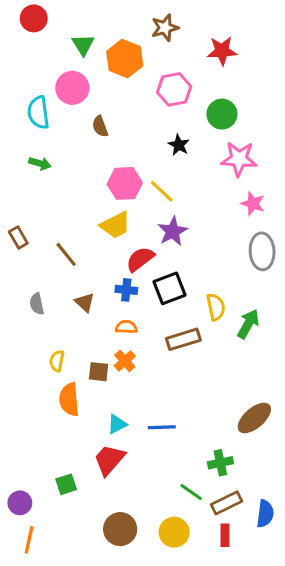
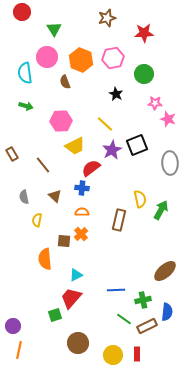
orange hexagon: (125, 59) -> (81, 60), moved
pink star: (239, 159) -> (155, 103), size x0.6
pink hexagon: (125, 183) -> (61, 121), moved
pink star: (253, 204) -> (168, 119), moved
black square: (169, 288) -> (137, 145), moved
brown rectangle: (183, 339) -> (119, 220), turned -60
yellow semicircle: (57, 361) -> (37, 220), moved
blue line: (162, 427) -> (116, 290), moved
green square: (66, 484) -> (55, 315), moved
blue semicircle: (265, 514) -> (167, 312), moved
yellow circle: (174, 532) -> (113, 355), moved
red rectangle: (225, 535) -> (137, 354), moved

